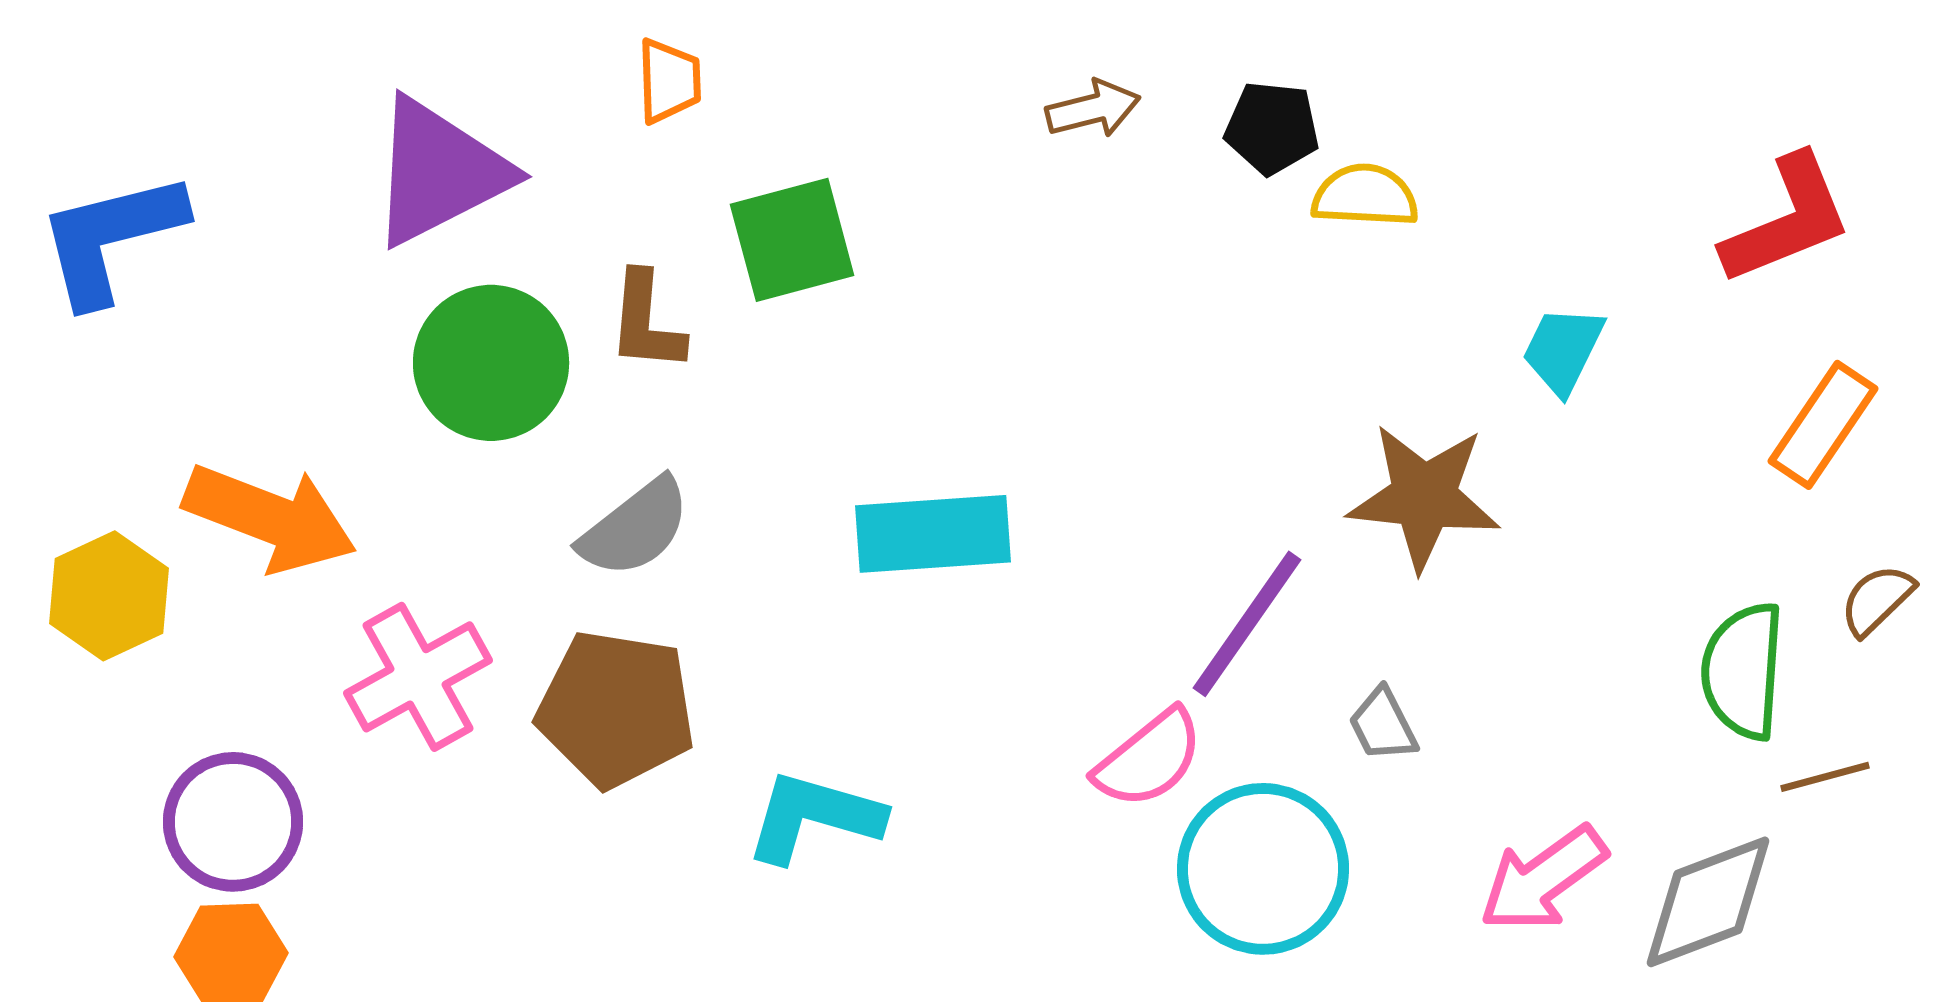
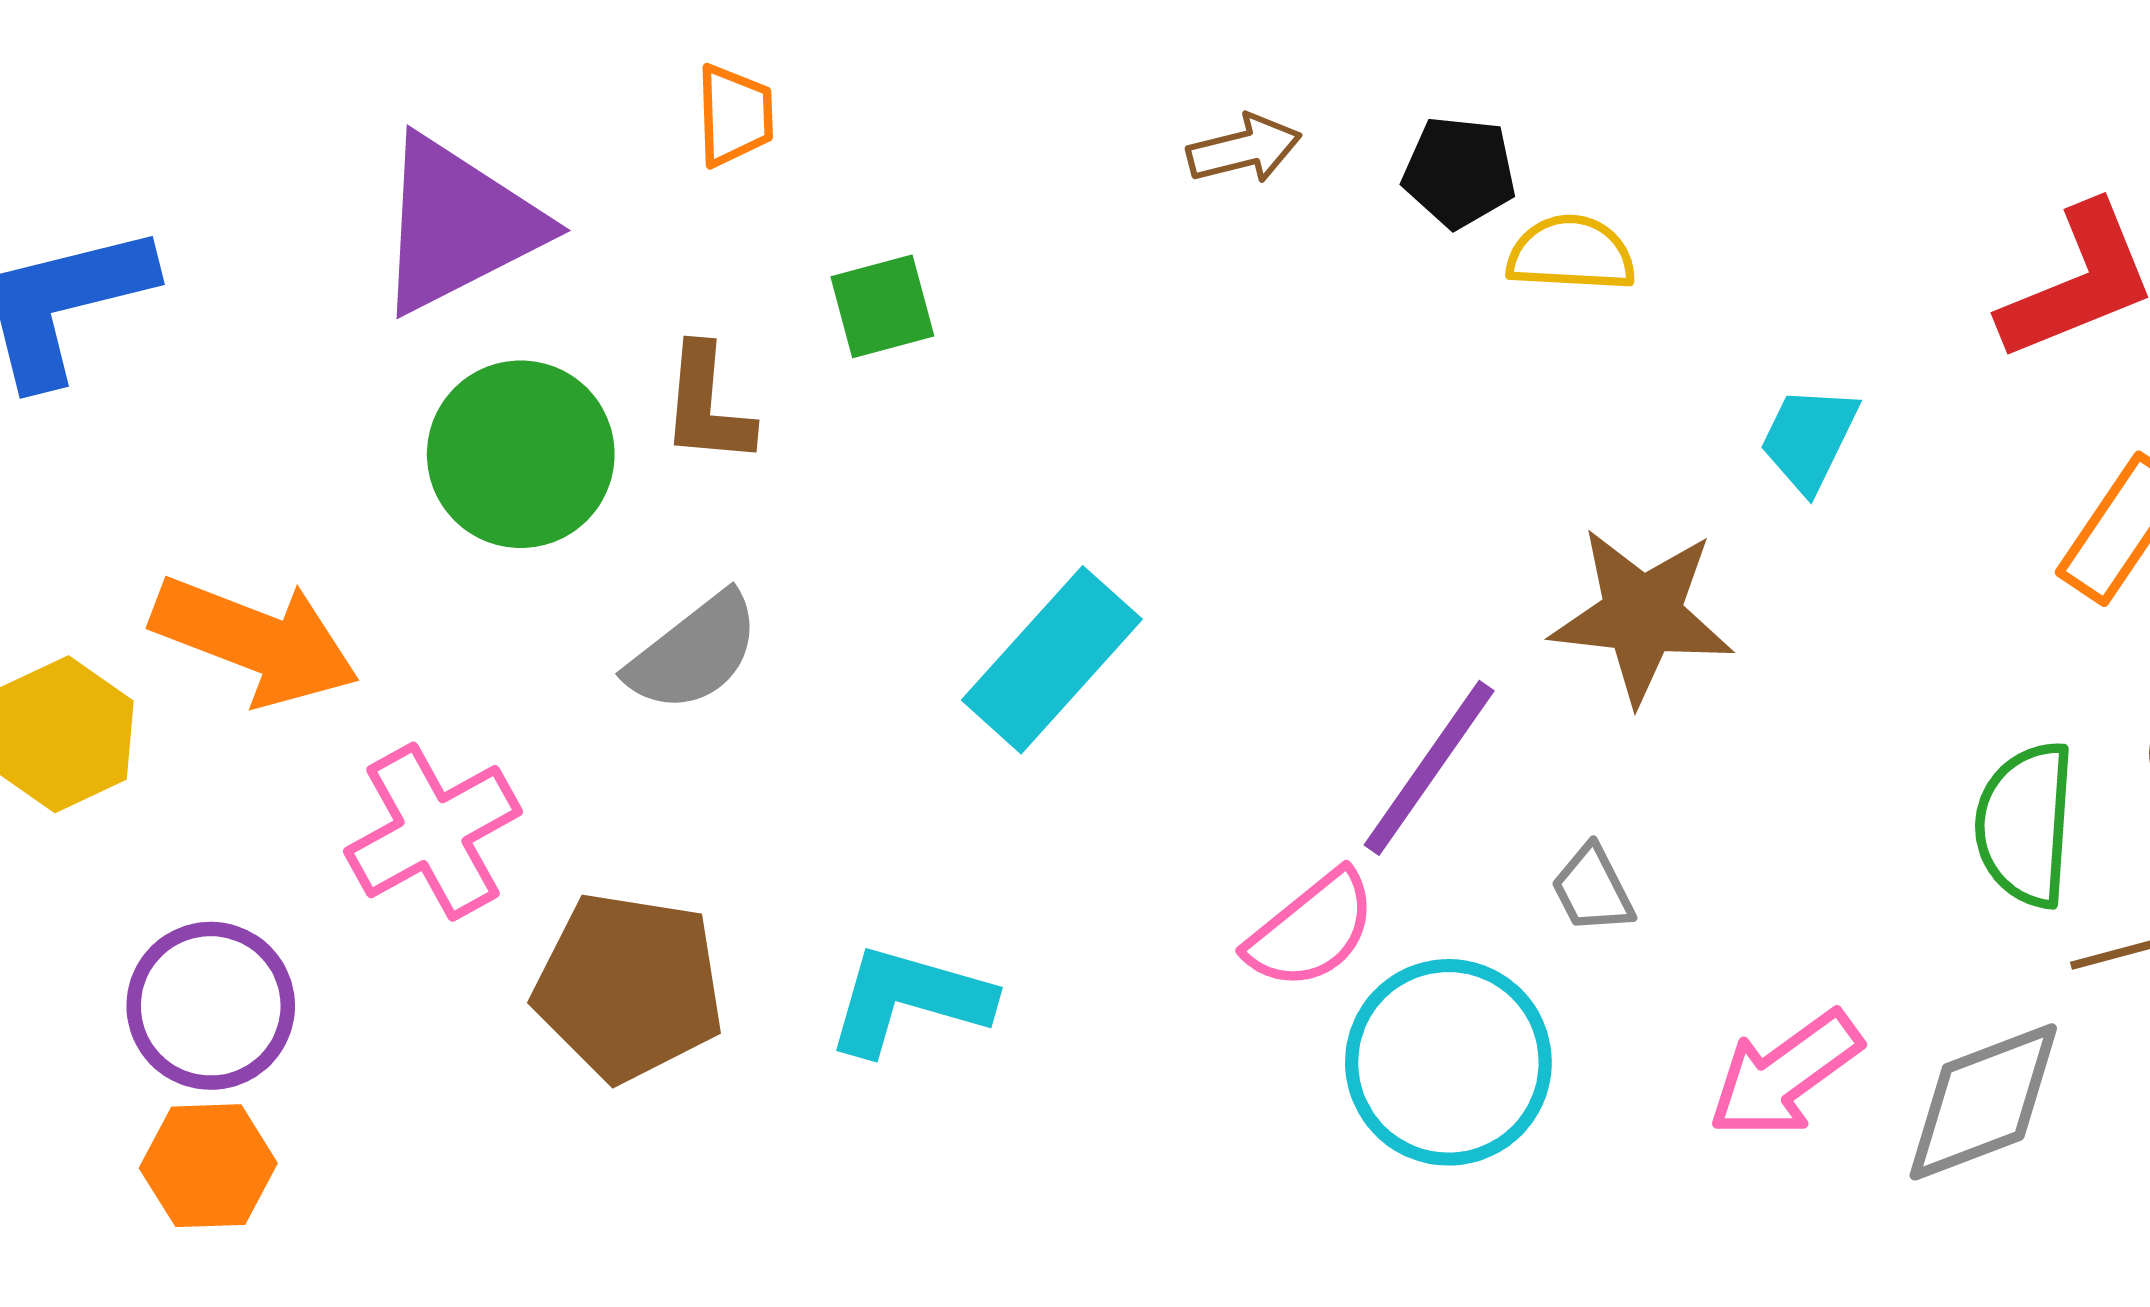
green square: (792, 240) -> (882, 306), size x0.7
cyan rectangle: (933, 534) -> (1052, 660), turned -44
brown pentagon: (616, 709) -> (629, 987), moved

